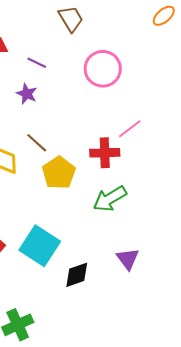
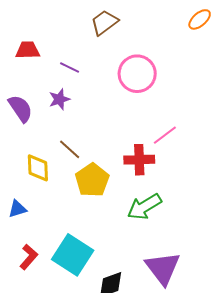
brown trapezoid: (71, 19) -> (104, 23), turned -96
purple star: (27, 94) -> (59, 99), turned 30
purple triangle: (128, 259) -> (163, 268), size x1.5

